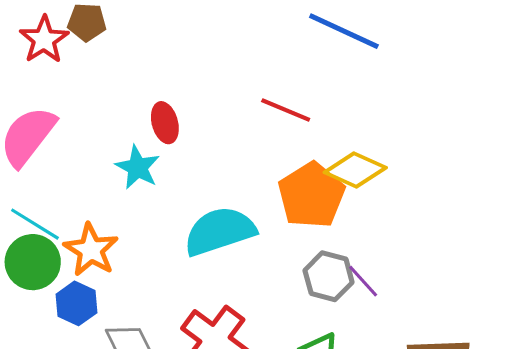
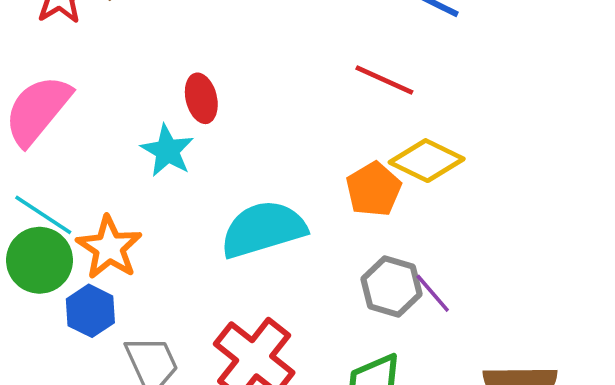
red line: (286, 110) -> (384, 80), moved
orange pentagon: (311, 195) -> (374, 189), size x0.7

